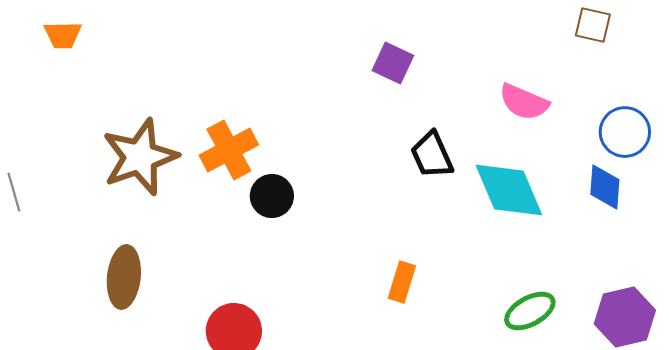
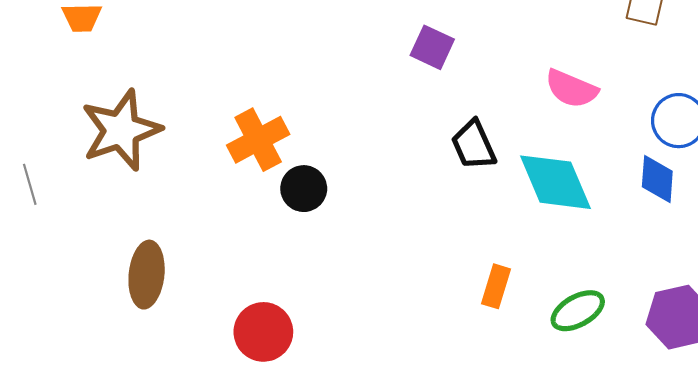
brown star: (140, 157) -> (121, 130), moved
orange rectangle: (402, 282) -> (496, 286), moved

